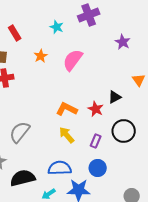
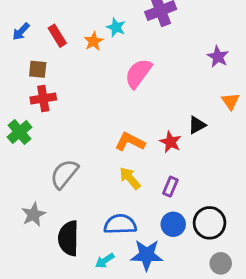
purple star: (123, 42) -> (218, 57), moved
orange star: (41, 56) -> (94, 41), moved
black circle: (124, 131) -> (210, 223), moved
black semicircle: (23, 178) -> (68, 238), turned -75

